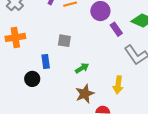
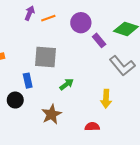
gray square: (64, 41) -> (46, 57), size x1.6
brown star: (85, 94) -> (52, 114), moved

